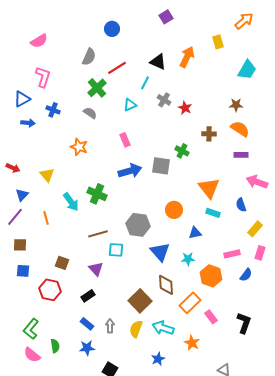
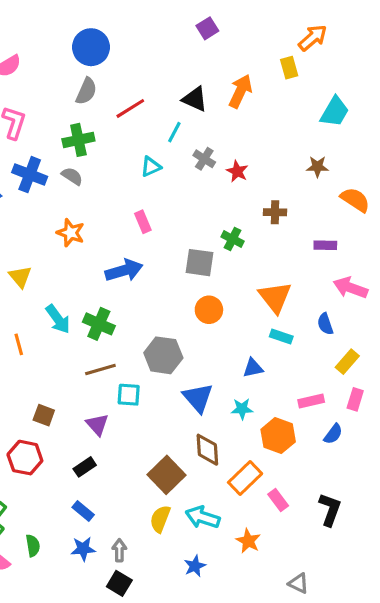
orange arrow: (244, 21) -> (313, 38), moved
blue circle: (112, 29) -> (91, 47), moved, size x1.5
green cross: (97, 88) -> (78, 140), moved, turned 30
blue cross: (53, 110) -> (30, 175), size x1.5
gray semicircle: (90, 113) -> (72, 176), moved
orange semicircle: (240, 129) -> (355, 200), moved
blue arrow: (130, 171) -> (124, 270), moved
green cross: (97, 194) -> (99, 324), moved
orange circle: (174, 210) -> (209, 310), moved
gray arrow: (110, 326) -> (119, 550), moved

